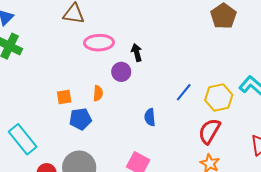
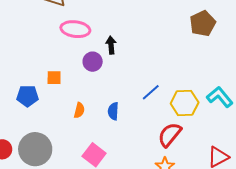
orange semicircle: (98, 93) -> (79, 110), moved
orange square: (64, 97) -> (54, 78), moved
blue pentagon: (80, 119) -> (28, 96), moved

